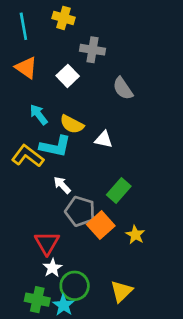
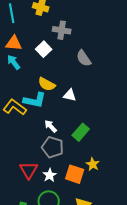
orange triangle: (26, 68) -> (14, 43), turned -30
cyan arrow: (39, 115) -> (14, 62), moved
white arrow: (62, 185) -> (51, 126), moved
orange square: (101, 225) -> (75, 174), moved, turned -30
white star: (52, 268) -> (50, 175), moved

